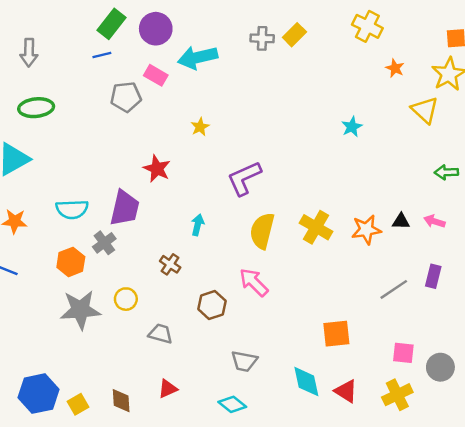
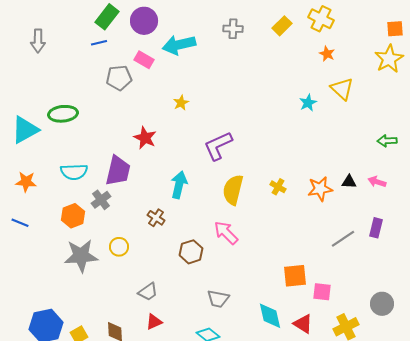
yellow rectangle: (294, 35) -> (282, 26), moved
orange star: (395, 68) -> (327, 54), moved
green ellipse: (36, 108) -> (63, 114), moved
yellow triangle: (425, 110) -> (342, 89), moved
cyan arrow: (198, 225) -> (179, 185), size x1.5
yellow cross: (316, 227) -> (278, 187), size x0.6
gray trapezoid: (161, 334) -> (148, 292), moved, turned 130
pink square: (403, 353) -> (322, 292), moved

